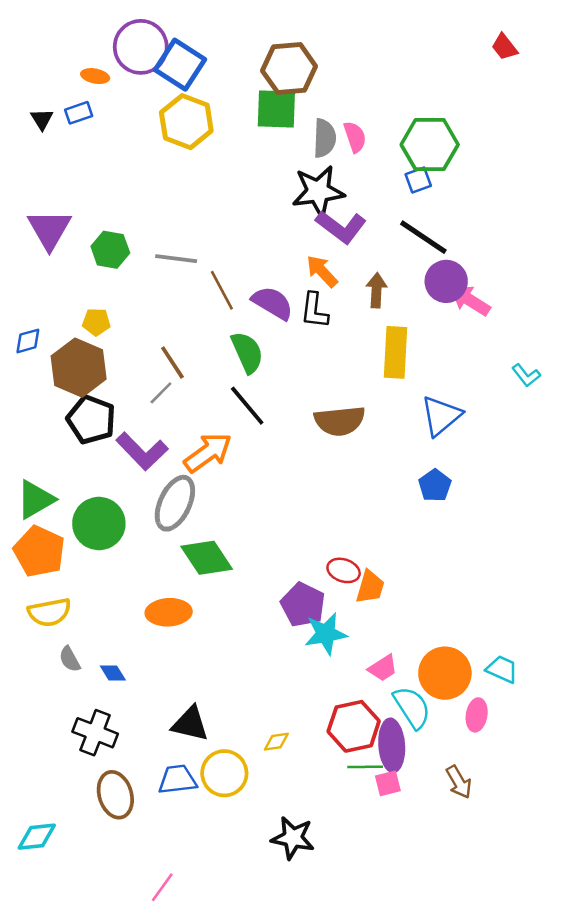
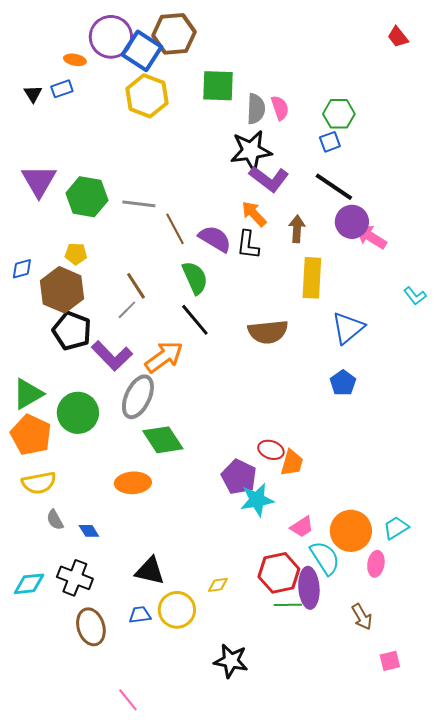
brown hexagon: (289, 68) -> (174, 34), moved
green hexagon: (430, 145) -> (339, 114), size x0.7
green hexagon: (110, 250) -> (87, 197), size x1.4
cyan trapezoid: (502, 669) -> (396, 528), turned -56
blue trapezoid: (177, 780) -> (140, 615), size x0.7
pink square: (388, 783) -> (390, 661), moved
cyan diamond: (37, 837) -> (29, 584), moved
pink line: (162, 887) -> (128, 700), turned -75

